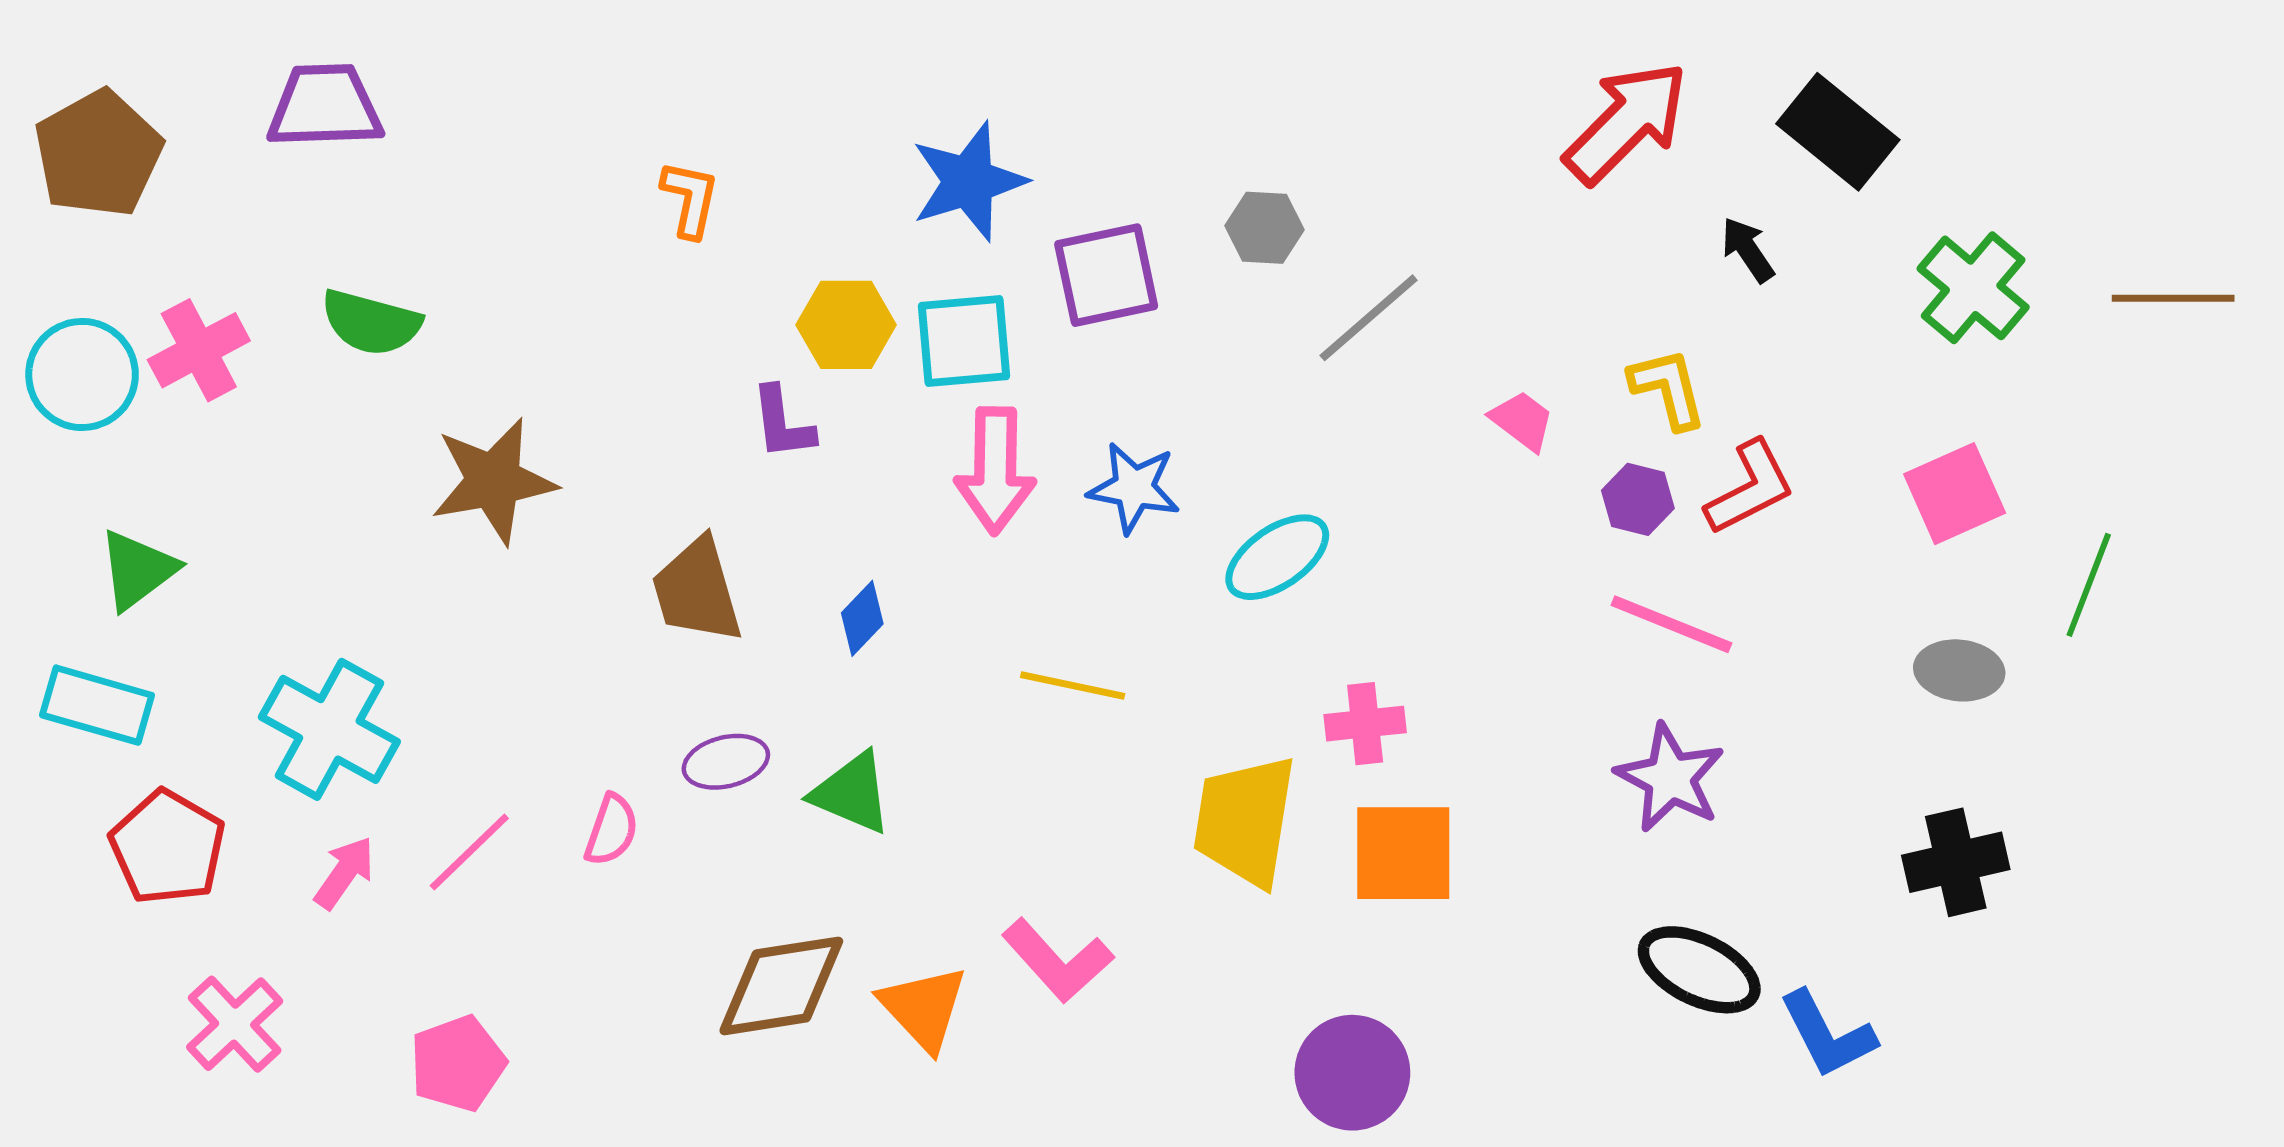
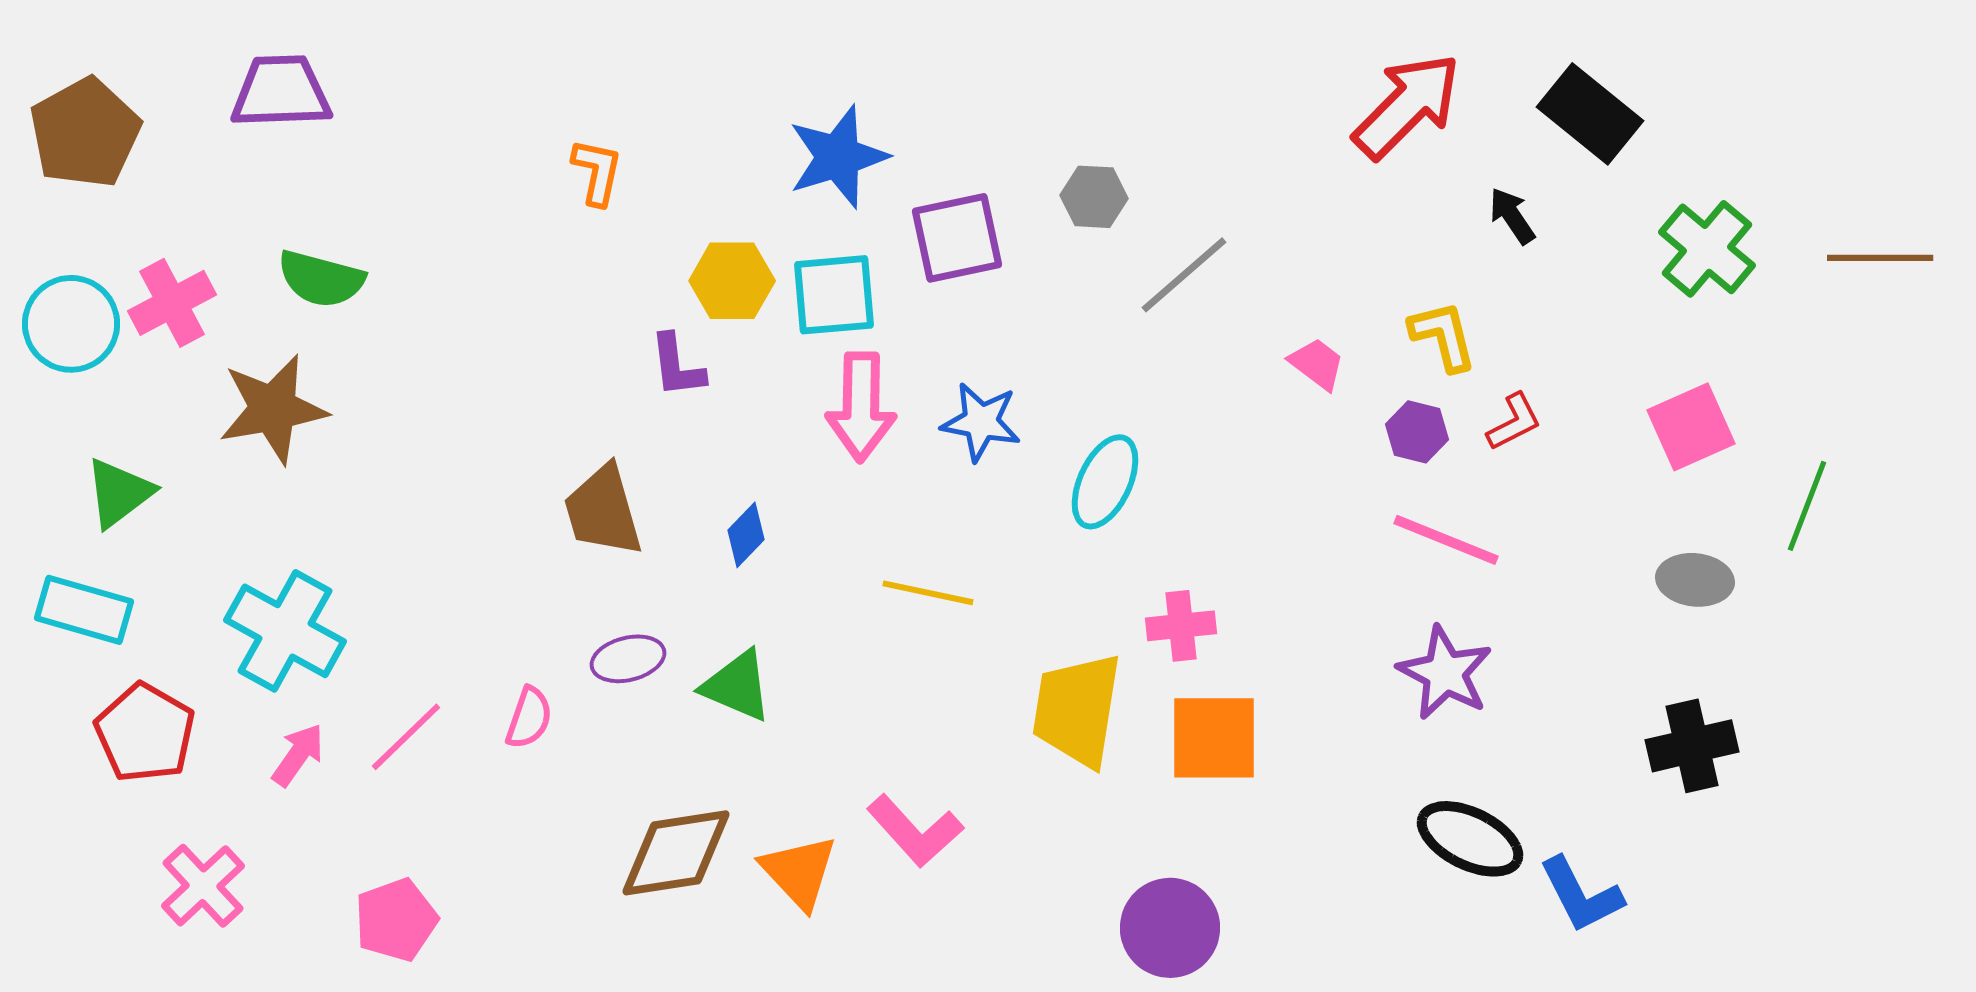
brown star: (494, 481) -> (273, 409), moved
red L-shape: (1750, 488) -> (1514, 422), size x0.7
cyan ellipse: (1277, 557) -> (1105, 482), turned -30

